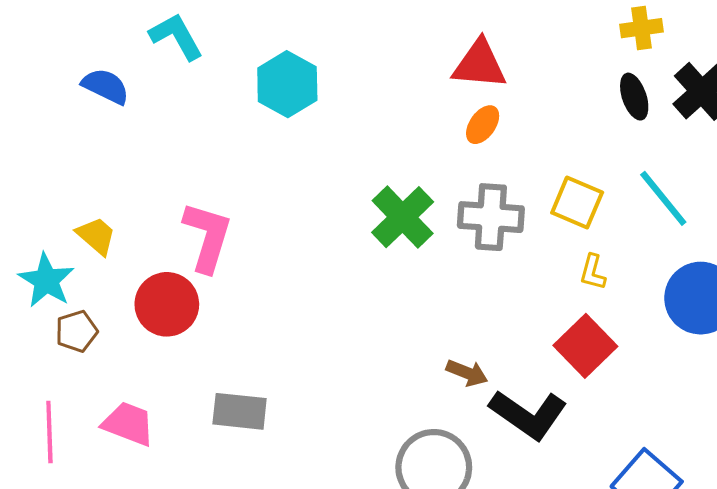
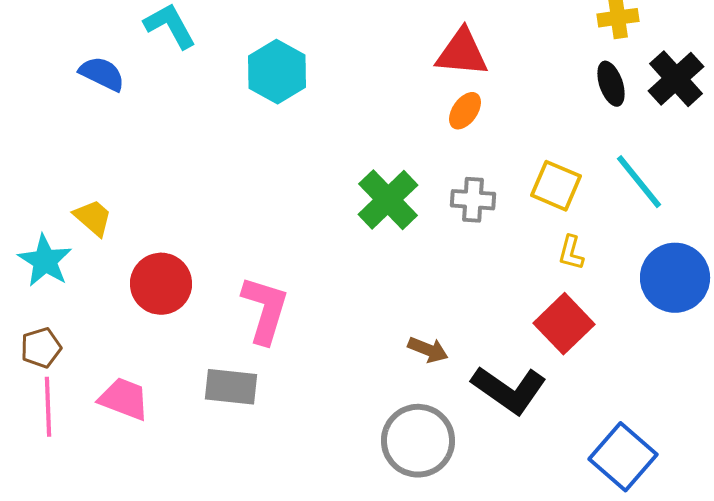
gray cross: (491, 217) -> (473, 200), size x0.7
pink L-shape: (207, 237) -> (265, 310), moved
brown pentagon: (76, 331) -> (41, 348), moved
brown arrow: (467, 373) -> (428, 350), moved

